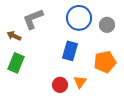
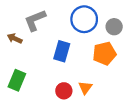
blue rectangle: (70, 51) -> (62, 51), moved
orange pentagon: (105, 62) -> (104, 53), moved
green rectangle: (16, 63) -> (17, 80), moved

